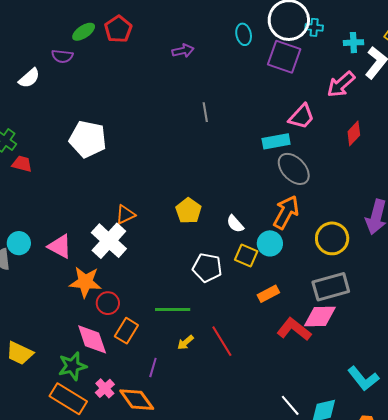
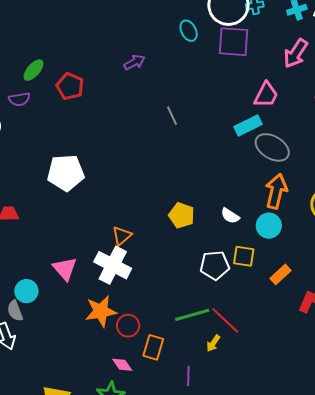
red pentagon: (118, 29) -> (70, 86), moved
pink triangle: (60, 246) -> (65, 269), moved, turned 36
yellow square: (246, 256) -> (244, 256), moved
pink diamond: (92, 339) -> (122, 365), size x0.6
red line: (222, 341) -> (225, 320), moved

